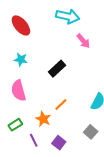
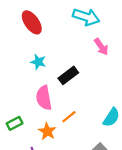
cyan star: (21, 60) -> (38, 62), moved
pink semicircle: (19, 91) -> (44, 98), moved
green rectangle: (15, 125) -> (15, 123), moved

